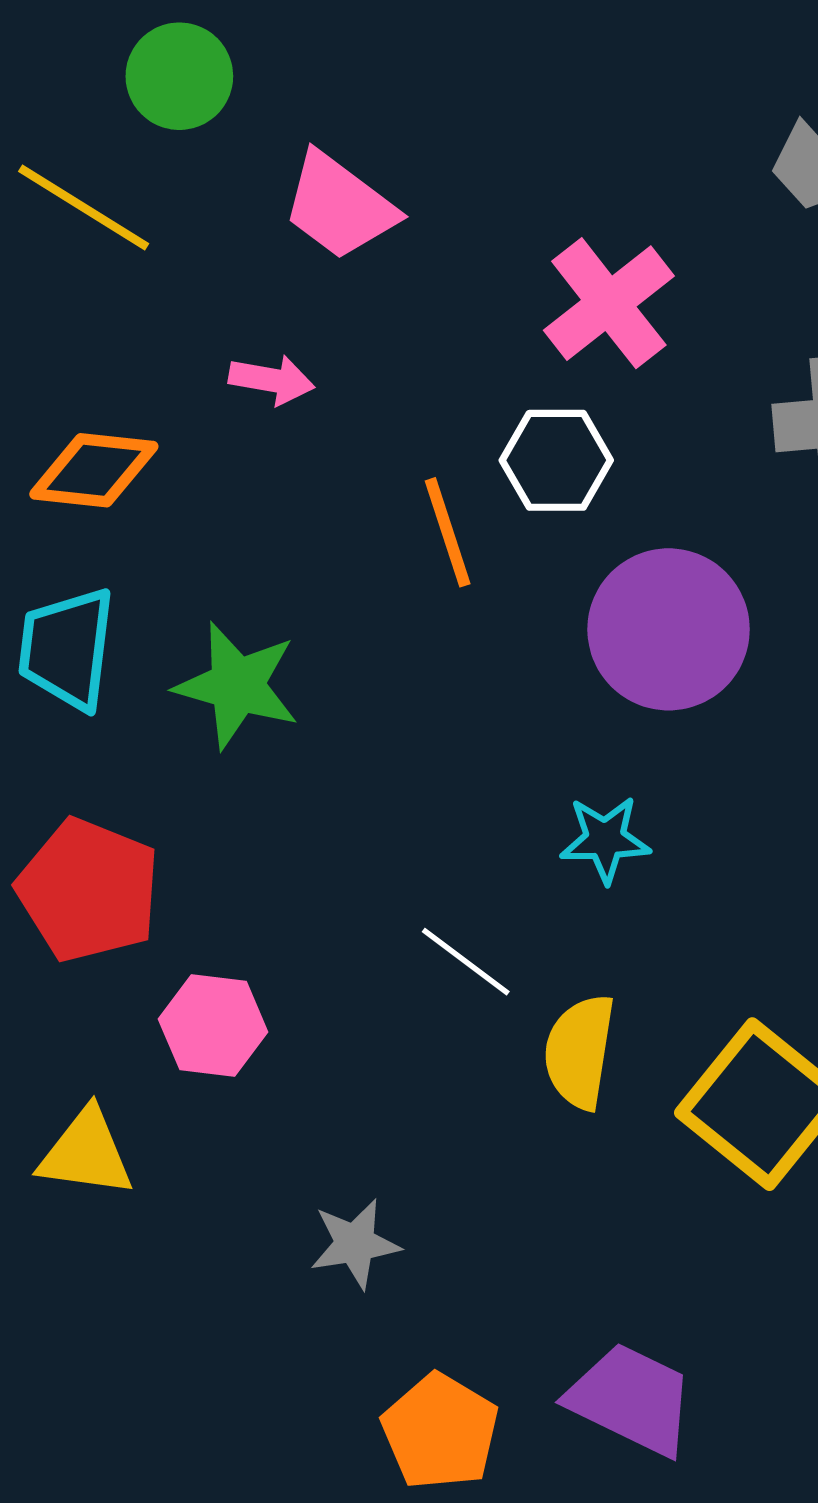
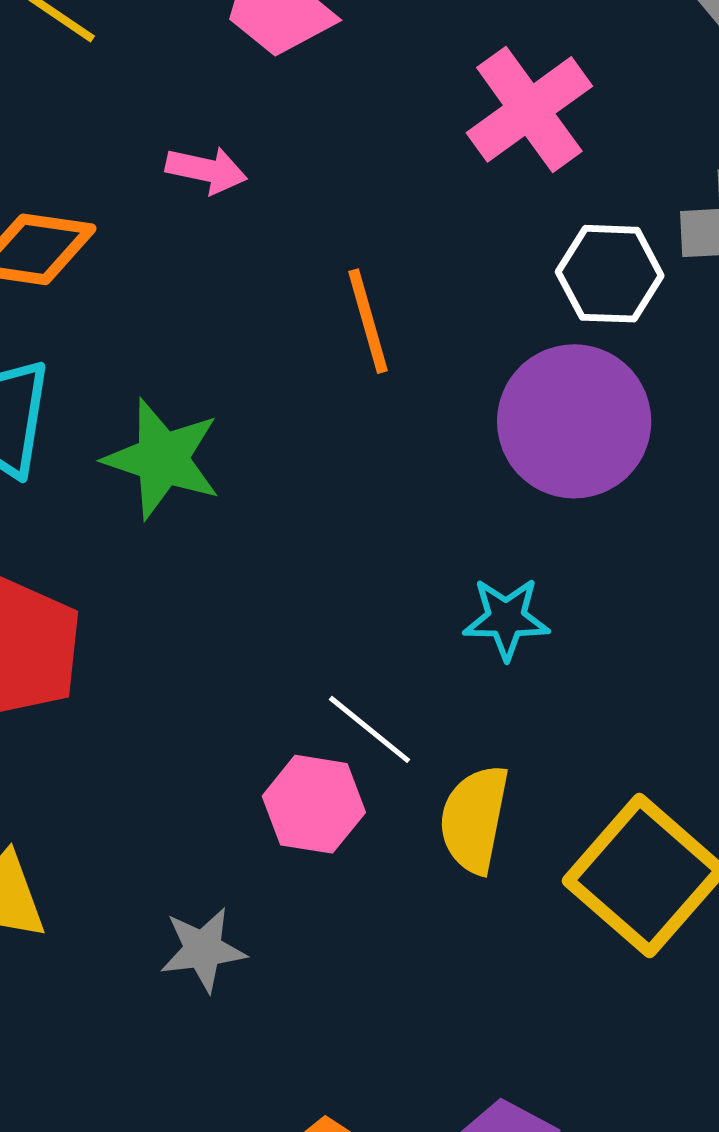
white hexagon: (556, 460) -> (610, 274), moved
pink hexagon: (213, 1026) -> (314, 804), moved
gray star: (355, 1244) -> (203, 950), moved

